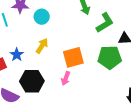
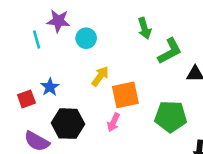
yellow arrow: (42, 46) -> (100, 76), moved
green pentagon: (110, 57) -> (171, 117), moved

